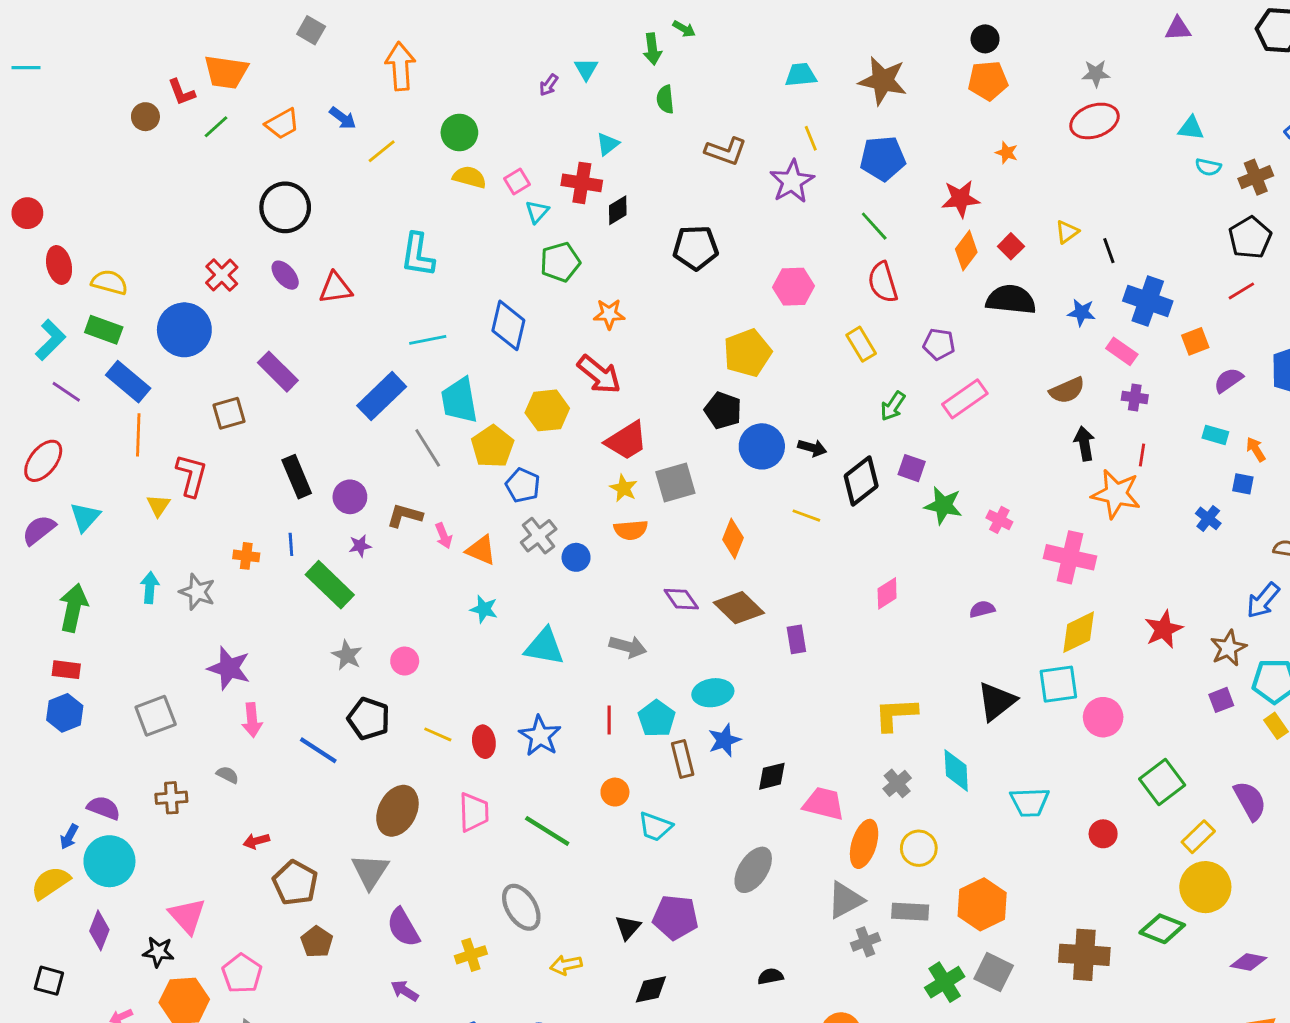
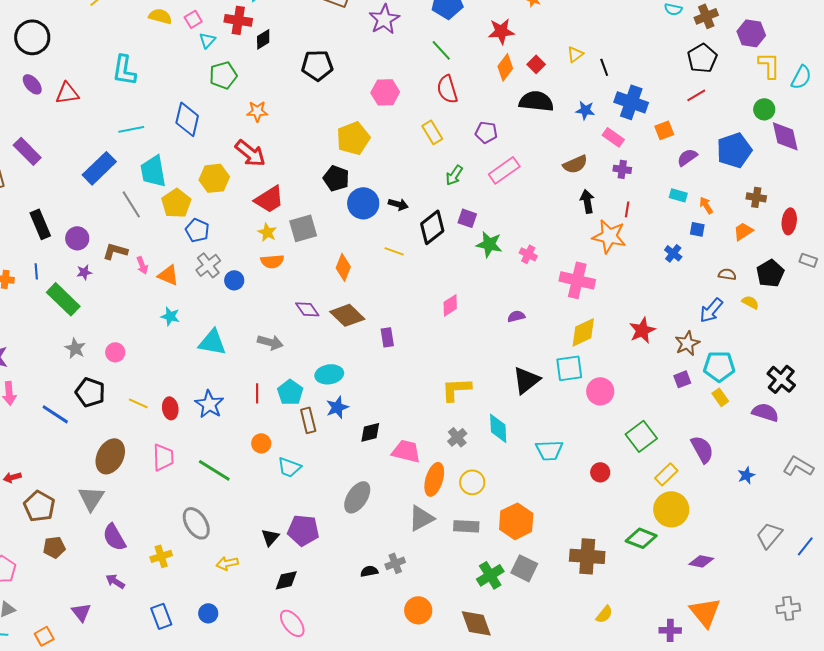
brown pentagon: (317, 942) -> (54, 547), turned 30
gray cross: (865, 942) -> (395, 563), moved

